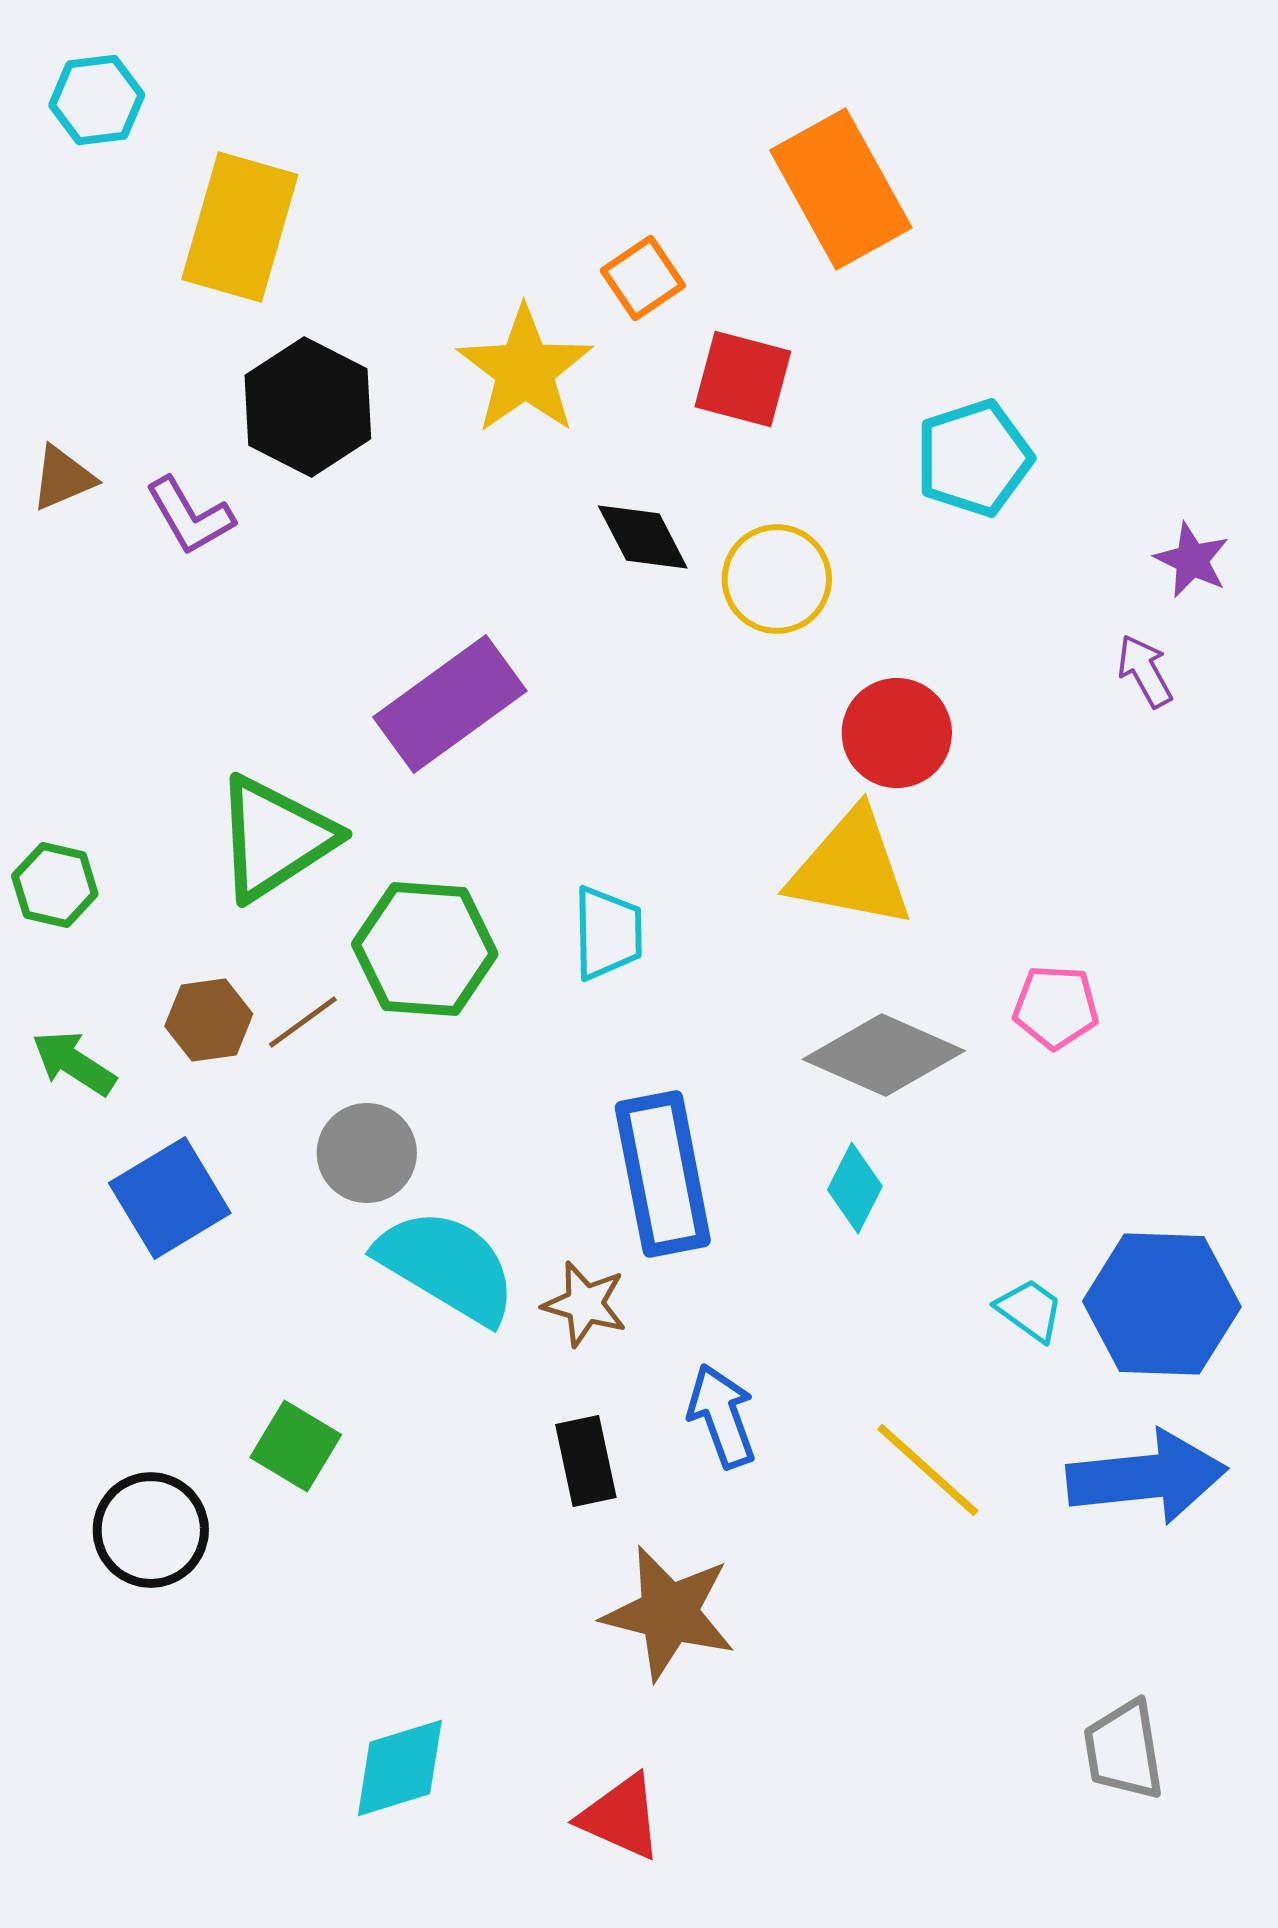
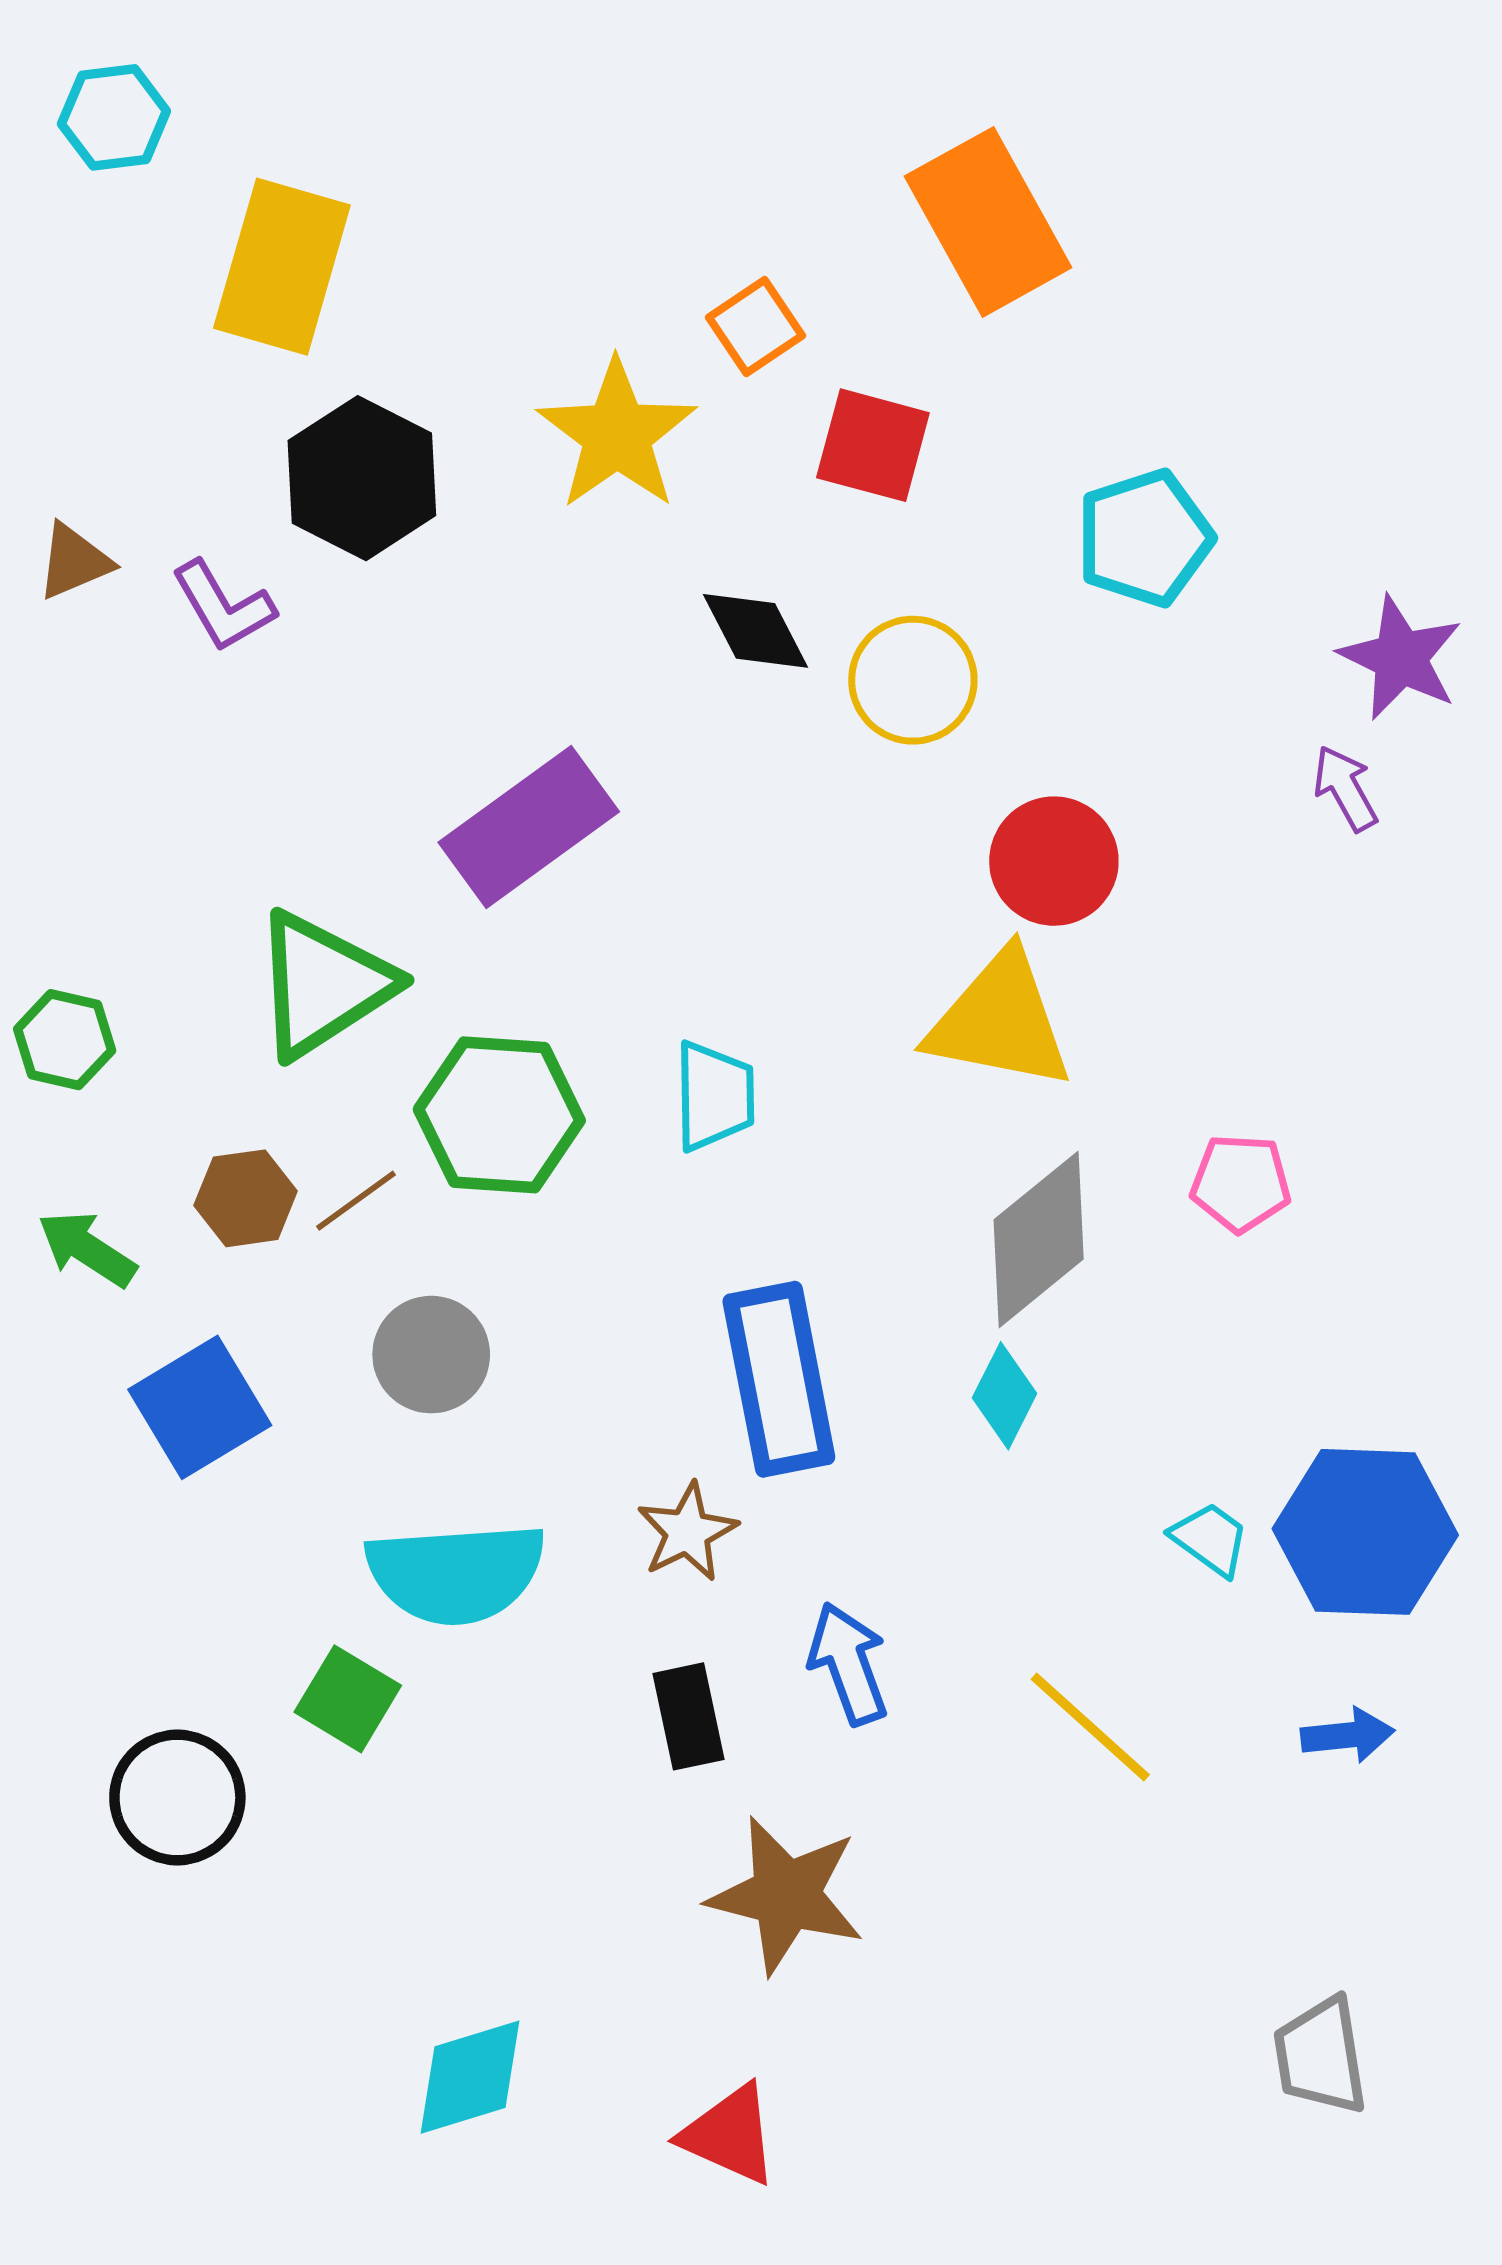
purple star: (1192, 560) -> (1400, 658), size x1.4
gray diamond: (884, 1055) -> (1039, 1239), turned -63
cyan semicircle: (447, 1266) -> (456, 1573), moved, turned 145
brown star: (585, 1304) -> (687, 1532), turned 30
blue arrow: (1147, 1477) -> (1348, 1735), size x0.5

